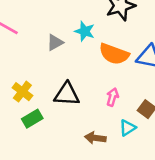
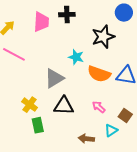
gray triangle: (55, 42) -> (54, 78), moved, size x1.5
pink arrow: (112, 97) -> (99, 107), turned -64
green rectangle: (32, 119) -> (38, 125), turned -70

